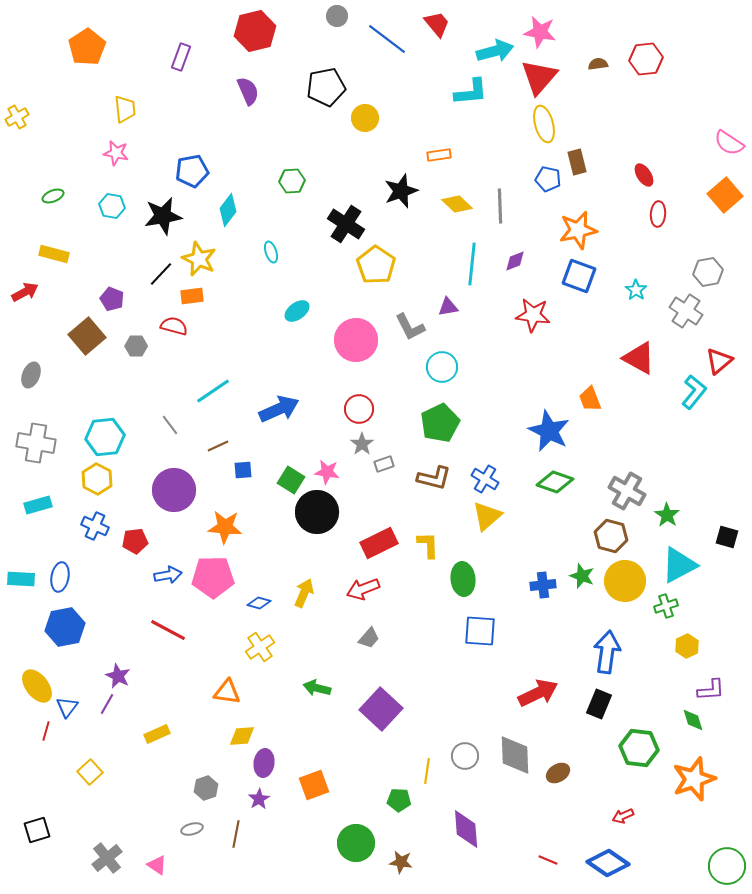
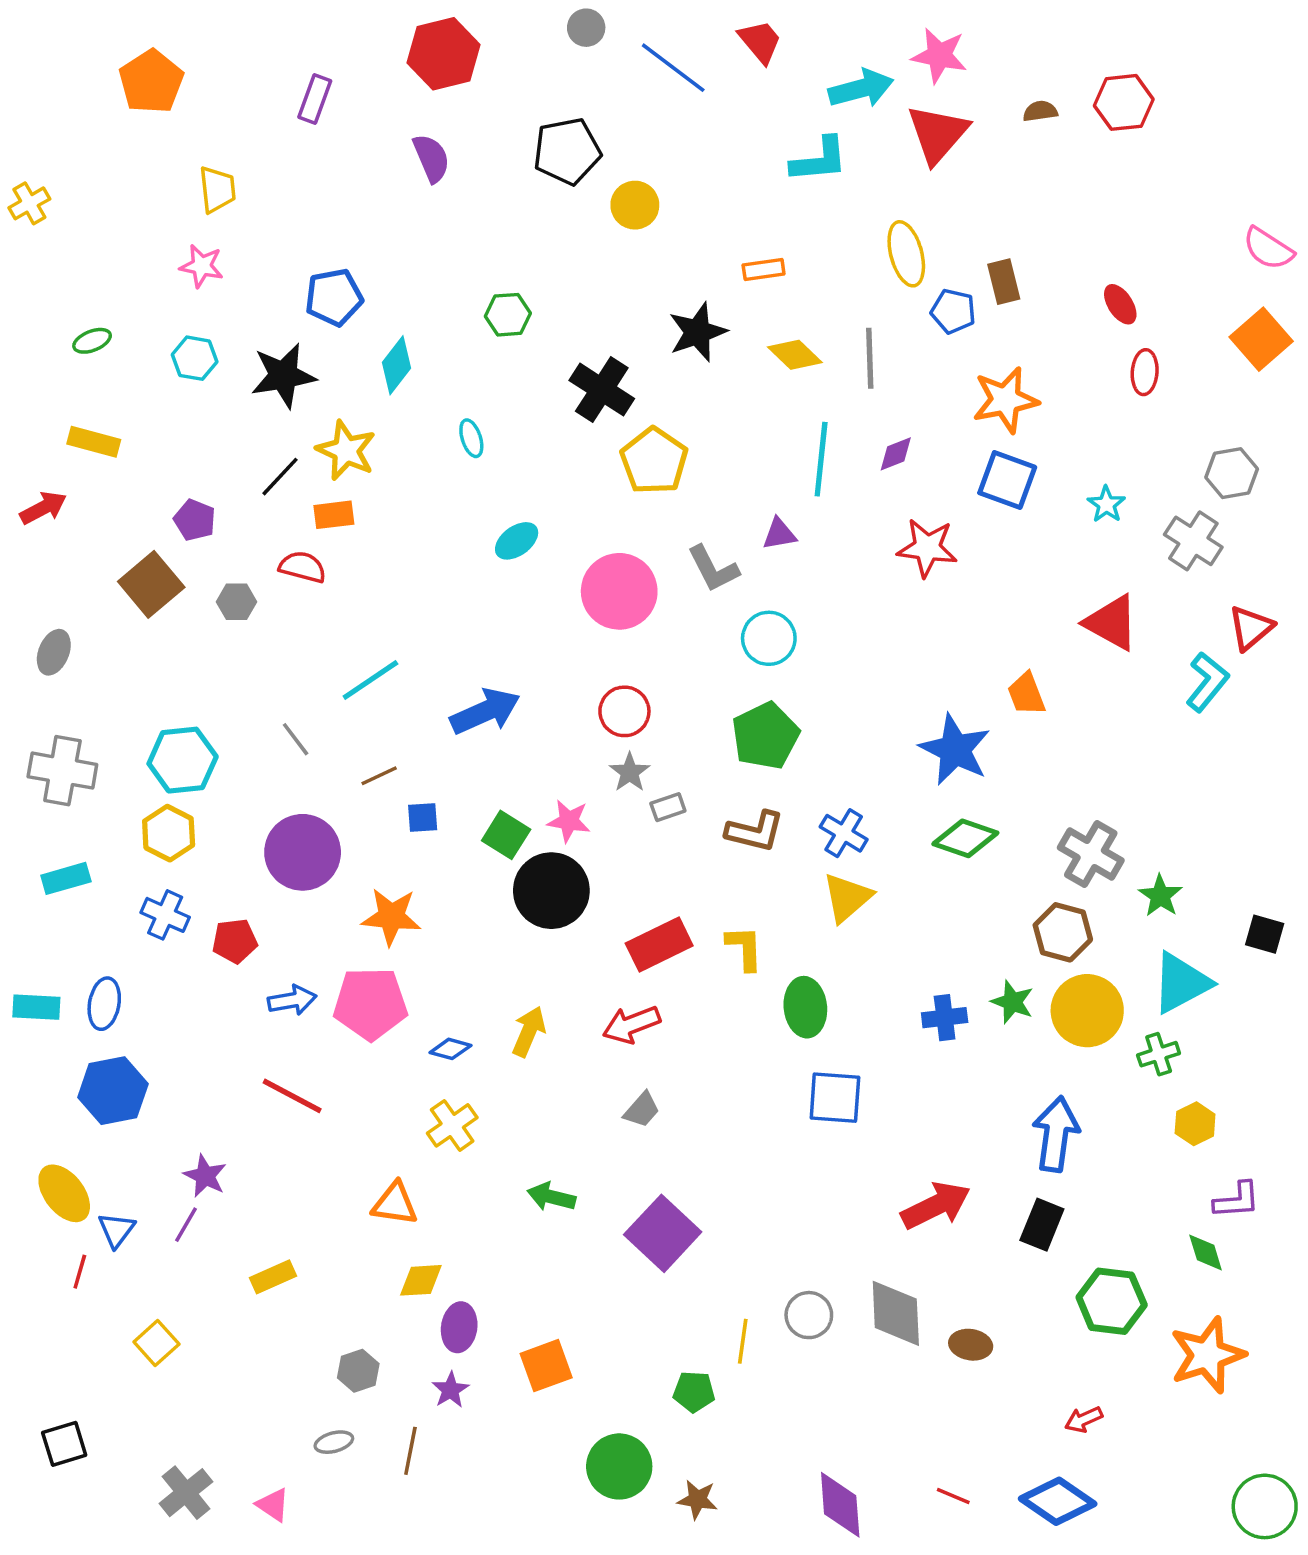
yellow ellipse: (544, 124) -> (906, 254), moved
brown ellipse: (558, 773) -> (971, 1345), turned 40
purple diamond: (466, 829) -> (840, 1505), moved

